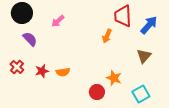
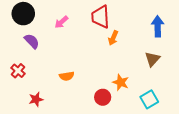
red trapezoid: (123, 16) -> (101, 17), moved
blue arrow: (149, 25) -> (158, 26), turned -42
red star: (42, 71) -> (36, 99), moved

